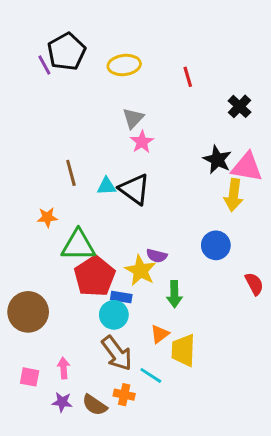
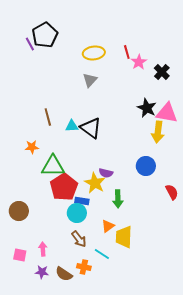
yellow ellipse: (124, 65) -> (94, 53), moved
pink star: (142, 142) -> (139, 62), moved
brown circle: (28, 312) -> (19, 211), size x0.7
brown arrow: (117, 353) -> (79, 239), size x0.7

